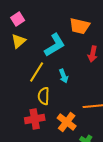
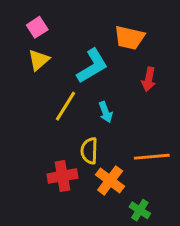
yellow semicircle: (44, 96) -> (89, 151), moved

